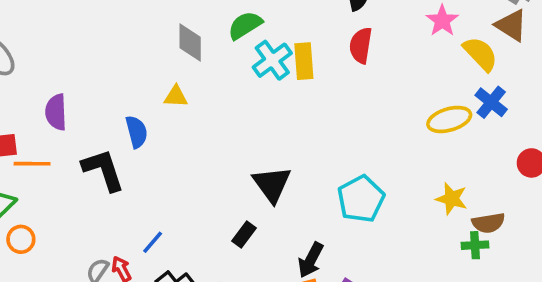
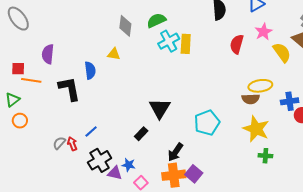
red semicircle: (361, 45) -> (237, 44), moved
blue cross: (491, 102) -> (290, 101), moved, turned 36
yellow star: (452, 199) -> (256, 129), size x1.5
brown semicircle: (488, 223) -> (251, 99), moved

